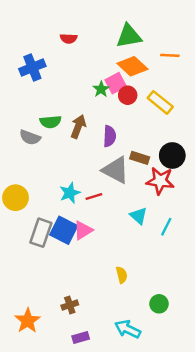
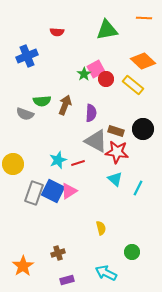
orange line: (170, 55) -> (144, 18), moved
orange diamond: (132, 66) -> (143, 61), moved
red star: (160, 181) -> (117, 152), moved

